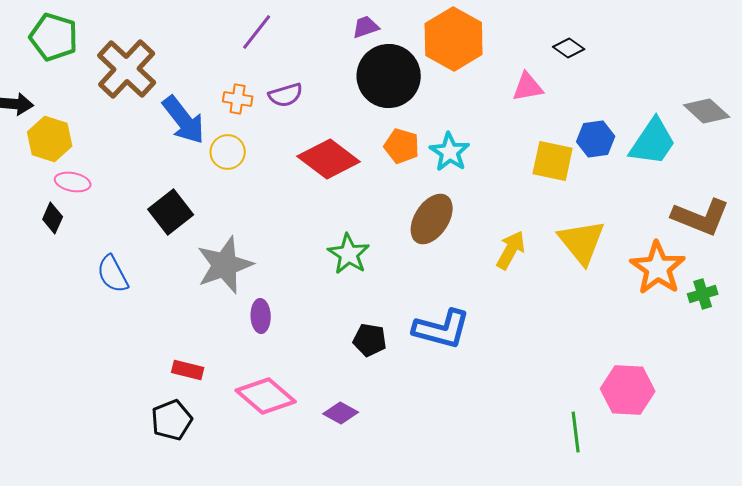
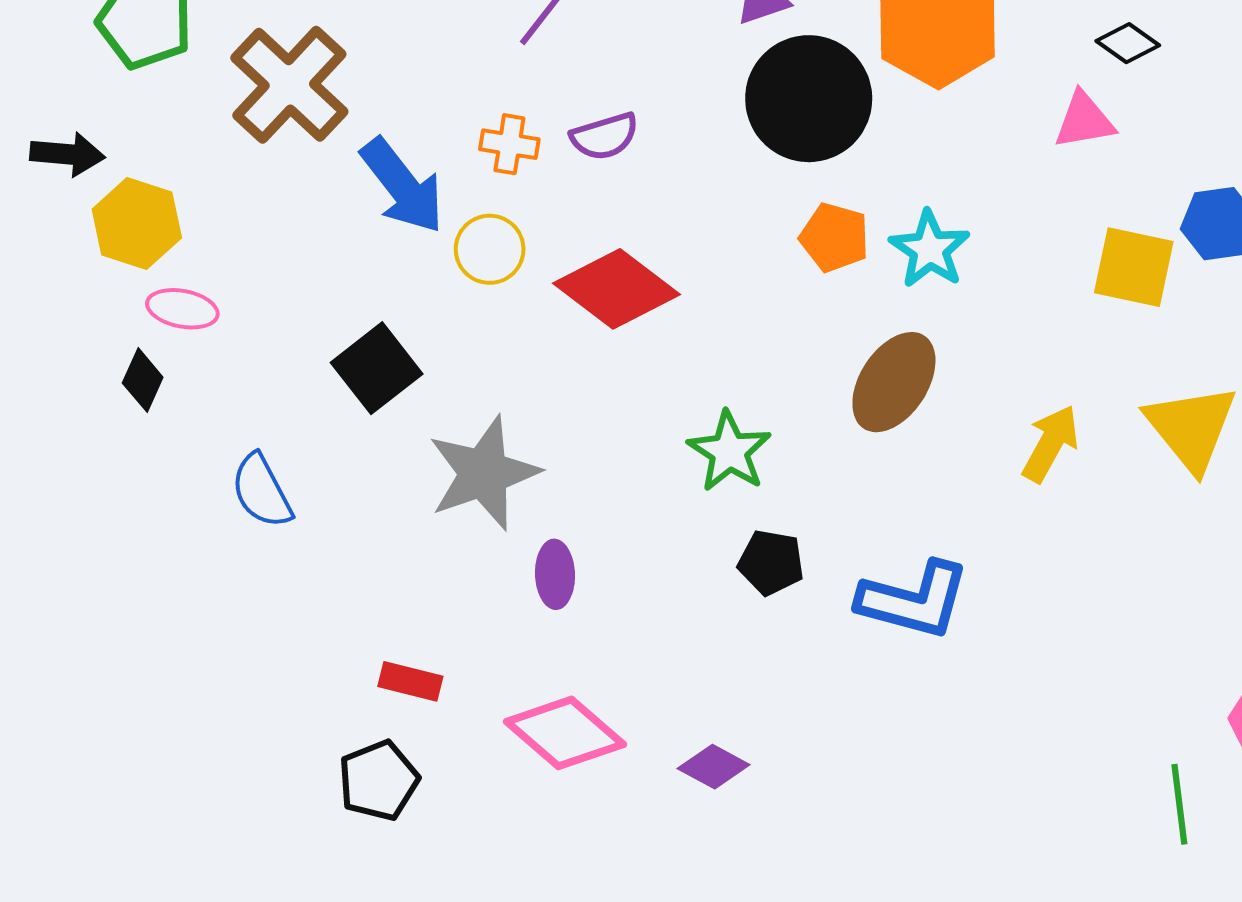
black diamond: (569, 48) -> (1128, 43), moved
red diamond: (329, 159) -> (616, 289), moved
black pentagon: (370, 340) -> (771, 562), moved

